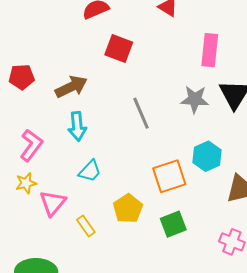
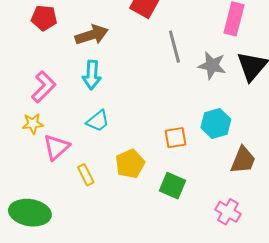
gray line: (141, 113) -> (174, 47), moved
orange square: (169, 176) -> (176, 138), size x0.7
green square: (173, 224) -> (173, 186), turned 36

